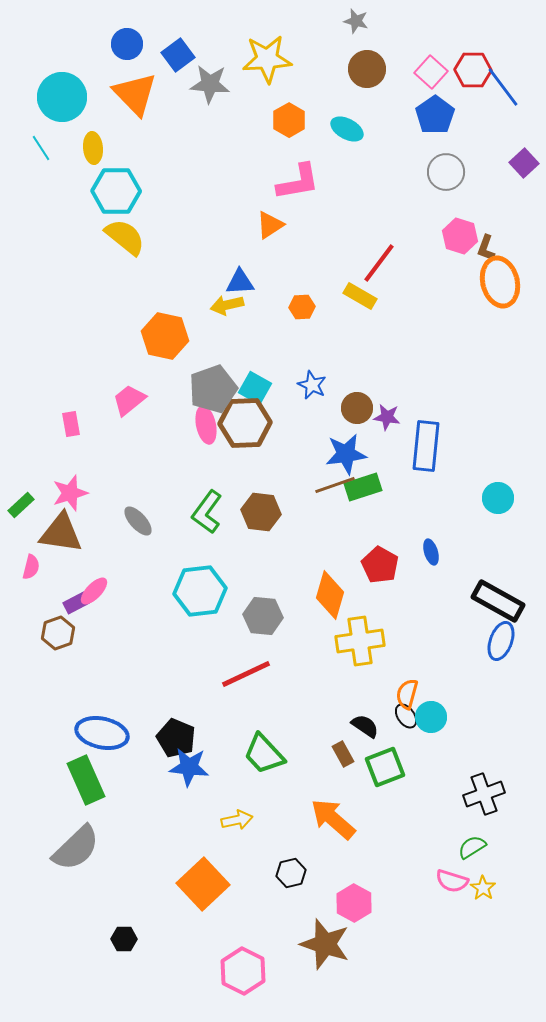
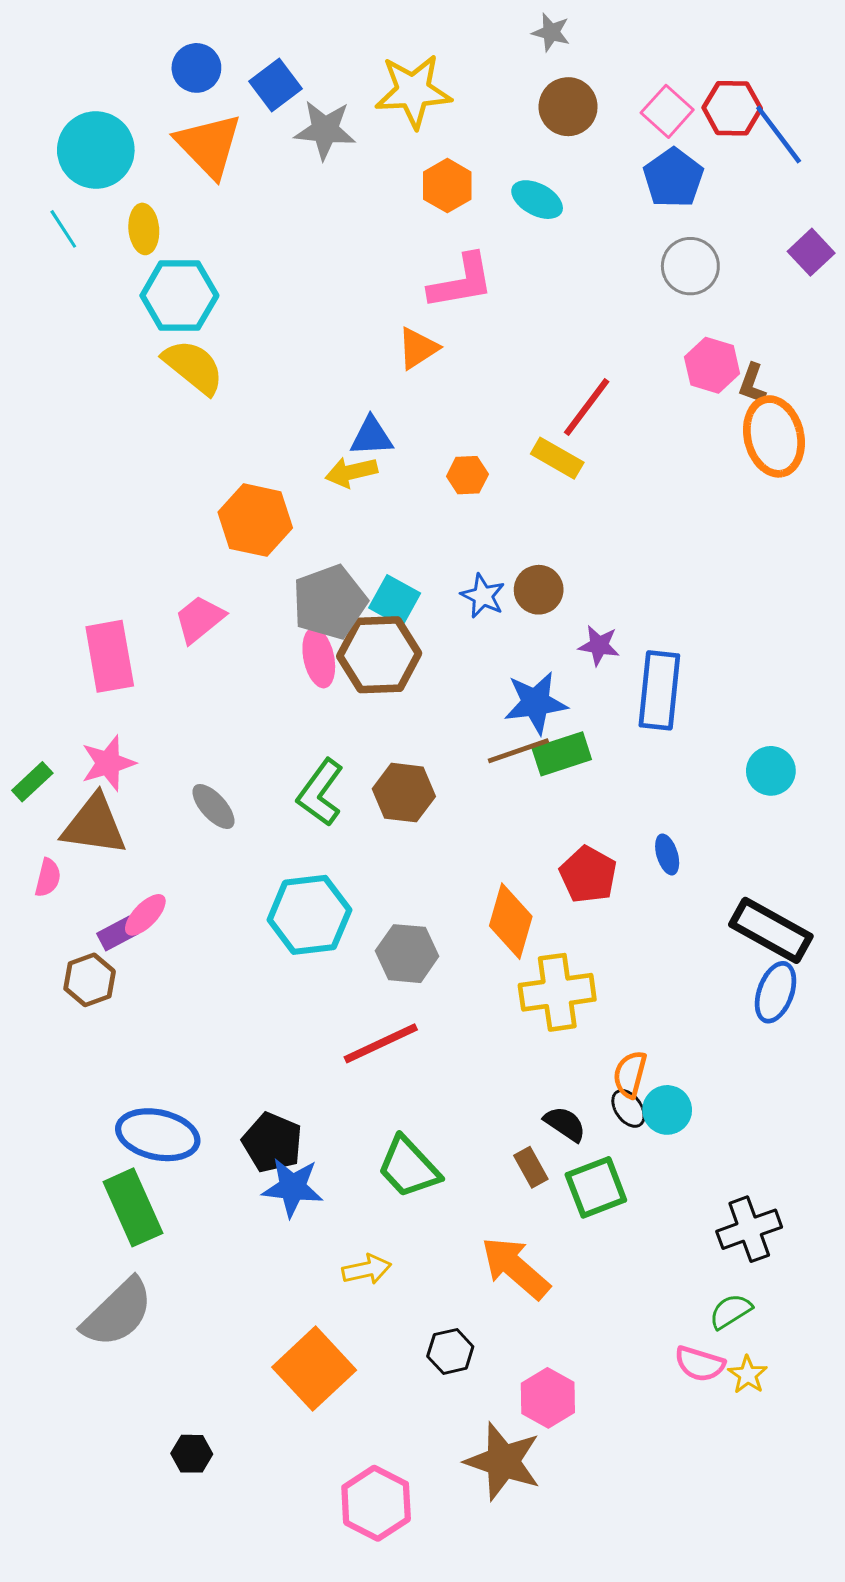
brown circle: (357, 408) -> (539, 590), moved
pink rectangle: (71, 424) -> (110, 656), size x1.8

